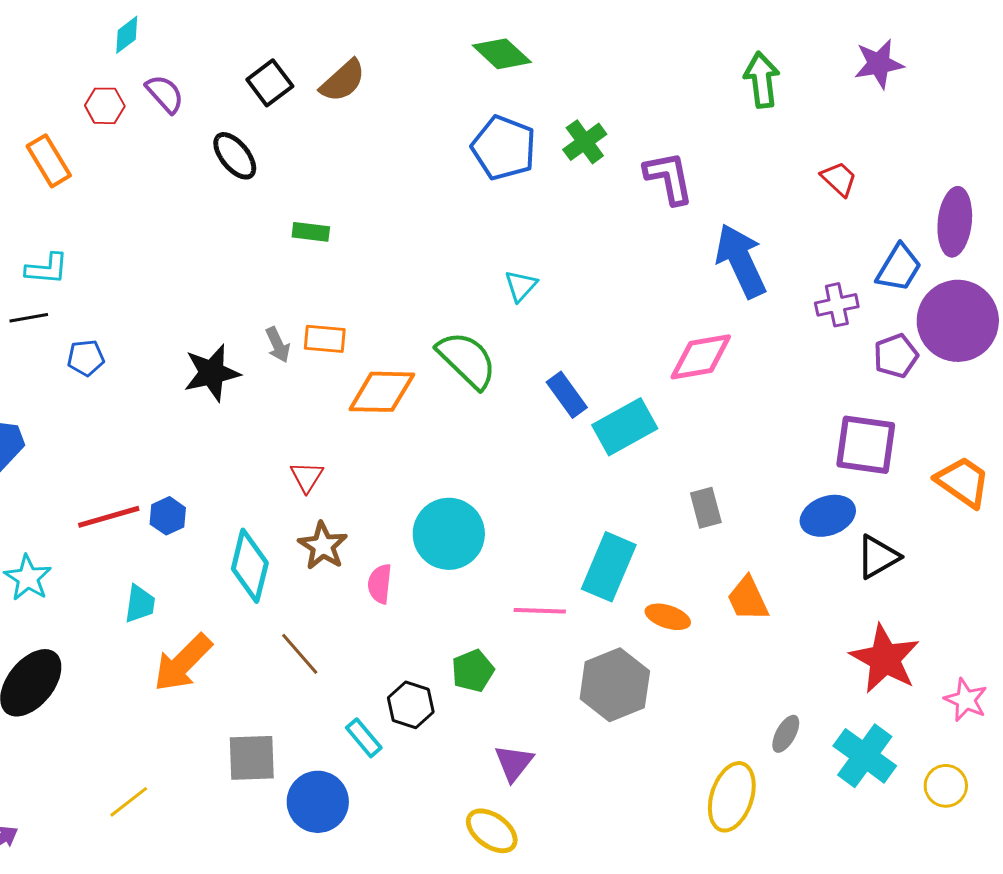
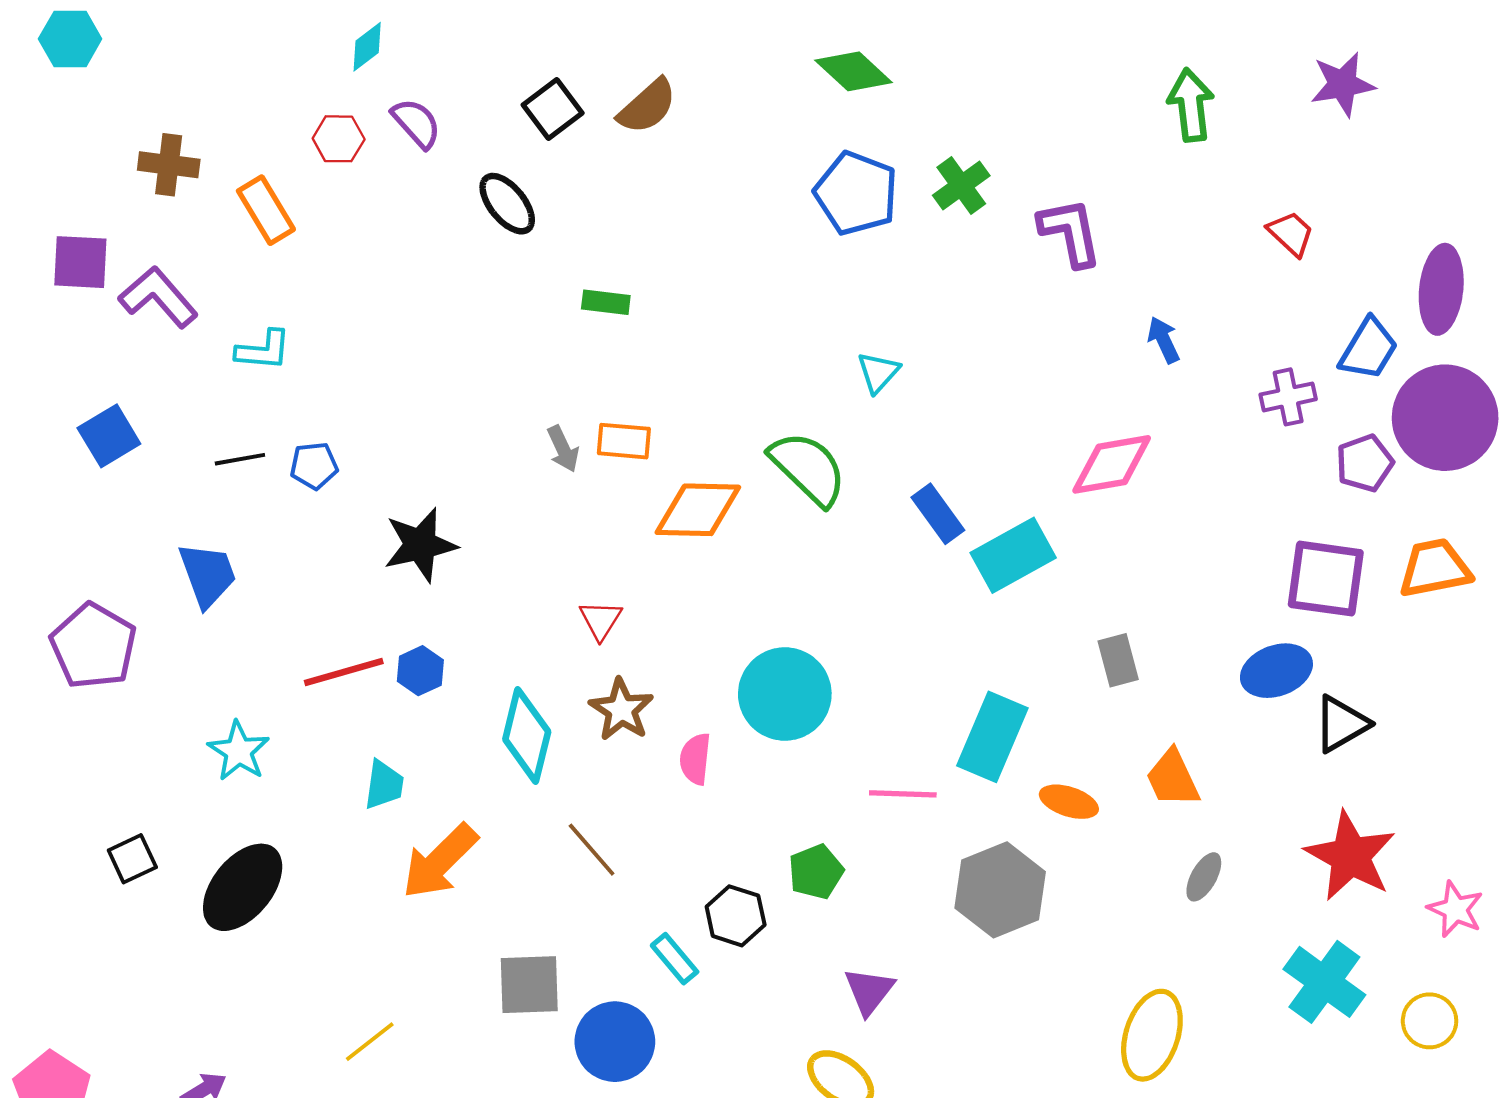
blue arrow: (741, 261) -> (1164, 340), size x0.5
black line: (29, 318) -> (240, 459), moved
black star: (212, 373) -> (420, 545), moved
orange trapezoid: (963, 482) -> (1435, 568), moved, turned -46
gray ellipse: (786, 734) -> (1204, 877), moved

